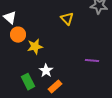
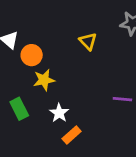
orange circle: (18, 35) -> (32, 55), moved
green rectangle: (28, 82) -> (19, 109), moved

